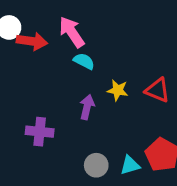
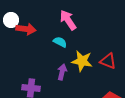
pink arrow: (72, 32) -> (68, 20), moved
yellow star: (118, 90) -> (82, 61), size x1.5

